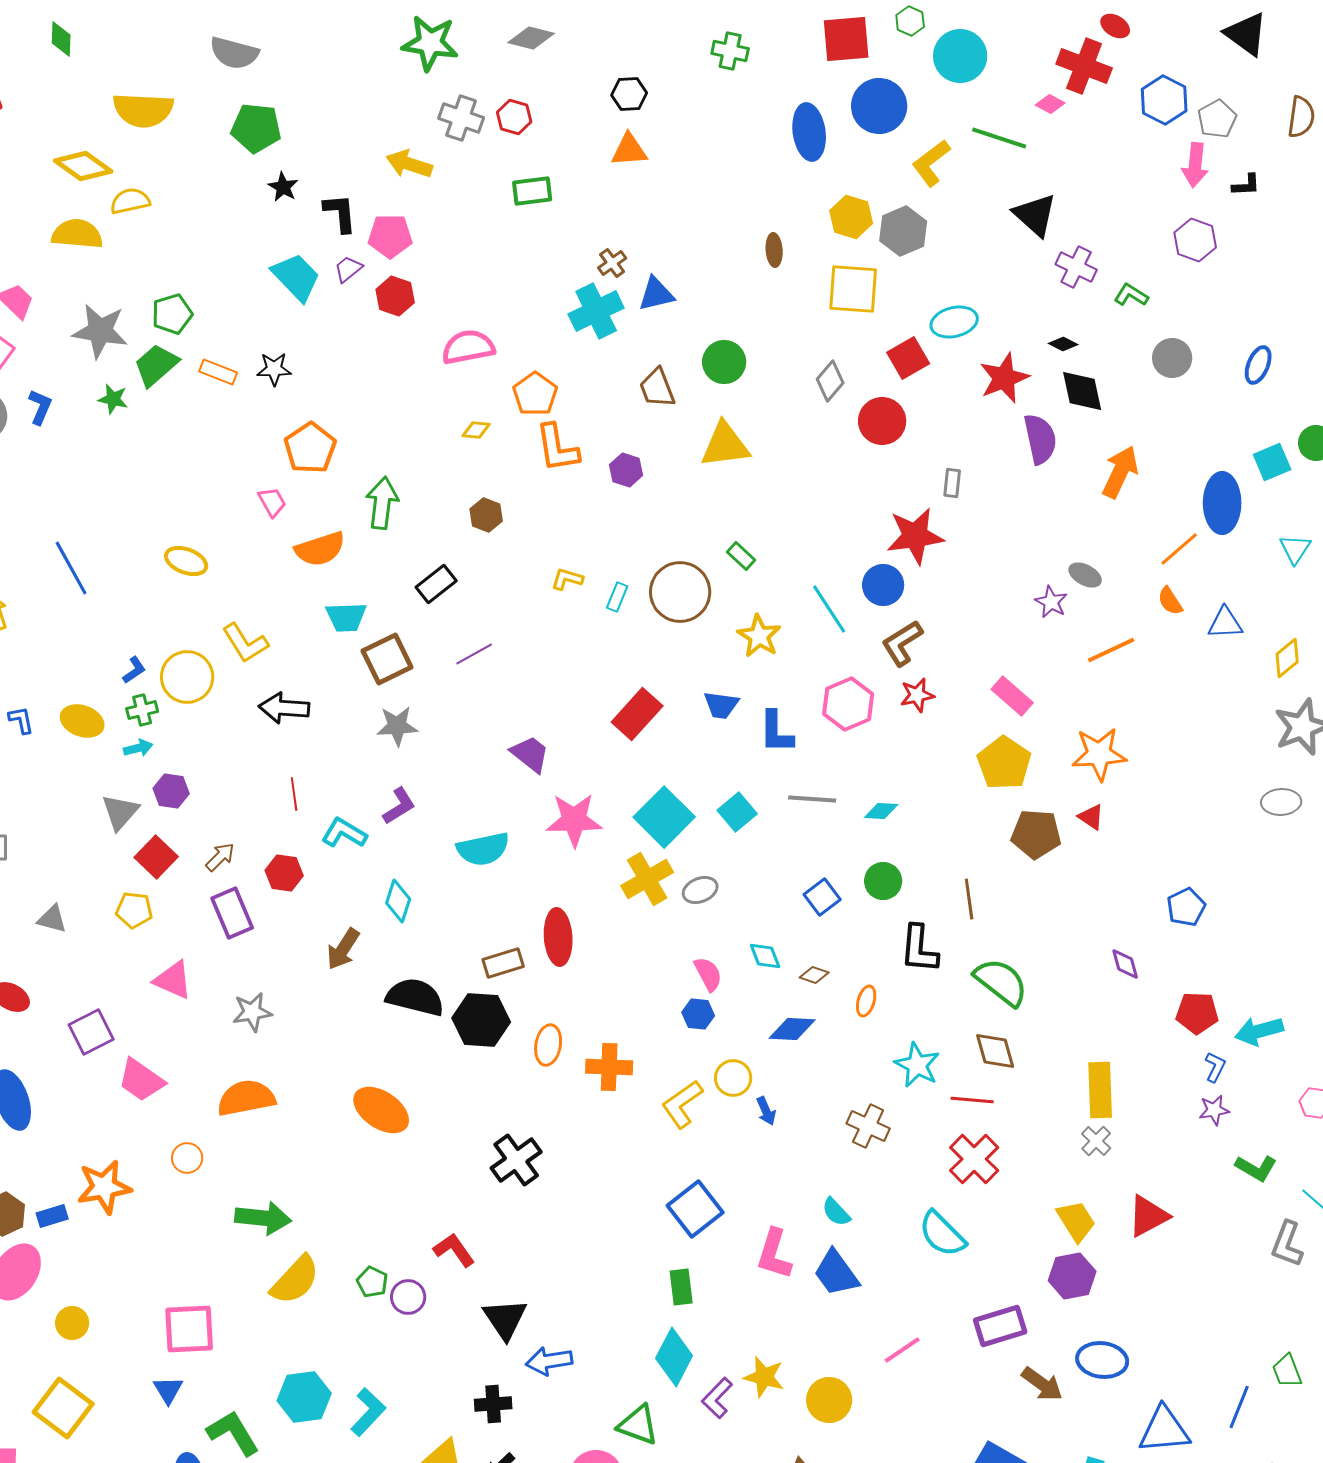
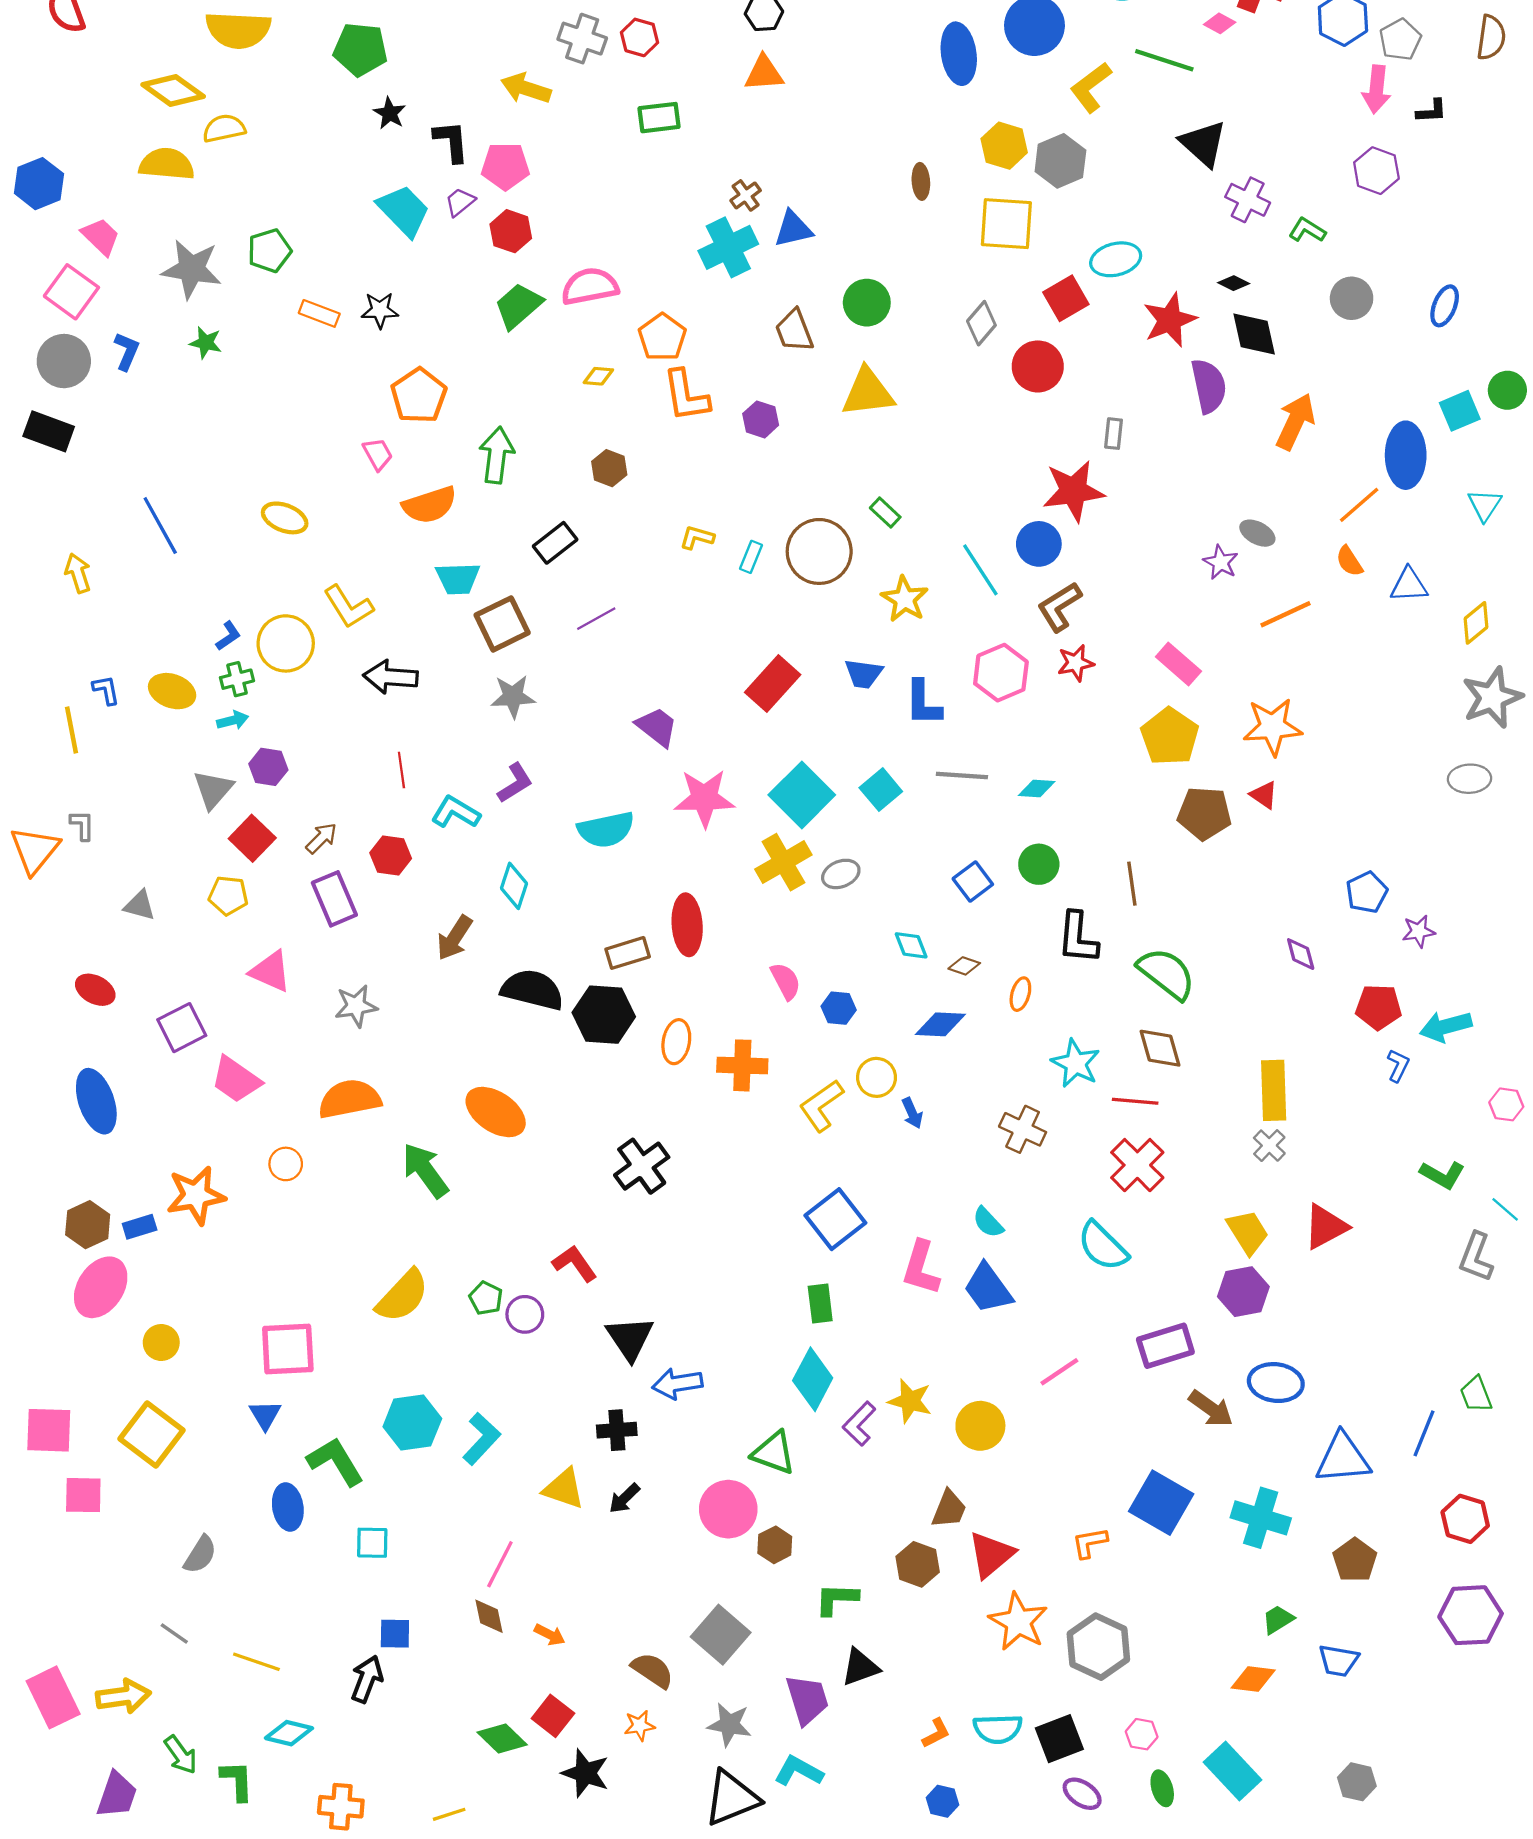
green trapezoid: (156, 365) -> (518, 306), moved
pink semicircle: (708, 974) -> (786, 981), moved
purple star: (1214, 1110) -> (1419, 931), moved
green arrow: (263, 1218) -> (425, 1170), moved, turned -132

